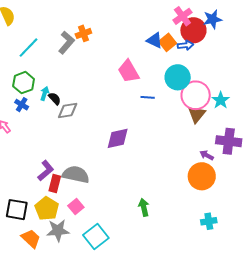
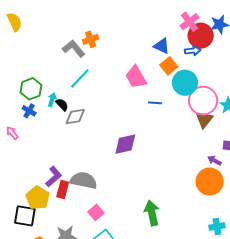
orange square: (168, 42) -> (169, 66), moved
gray L-shape: (67, 43) -> (74, 48), turned -80
cyan line: (29, 48) -> (80, 78), moved
pink square: (76, 206) -> (96, 212), moved
green arrow: (144, 207) -> (152, 213), size x1.4
yellow pentagon: (47, 209) -> (38, 198), moved

